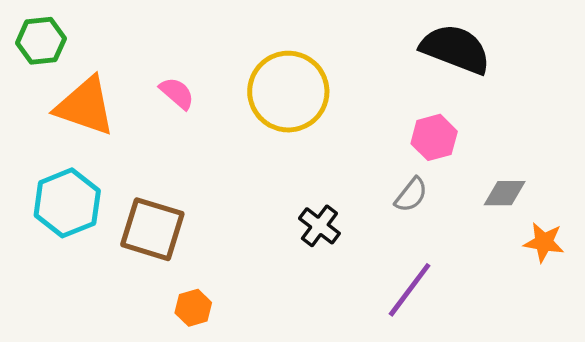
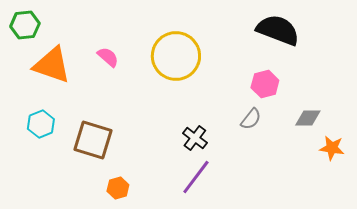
cyan hexagon: (67, 203) -> (41, 124), size x0.7
purple line: (410, 290) -> (196, 177), moved

